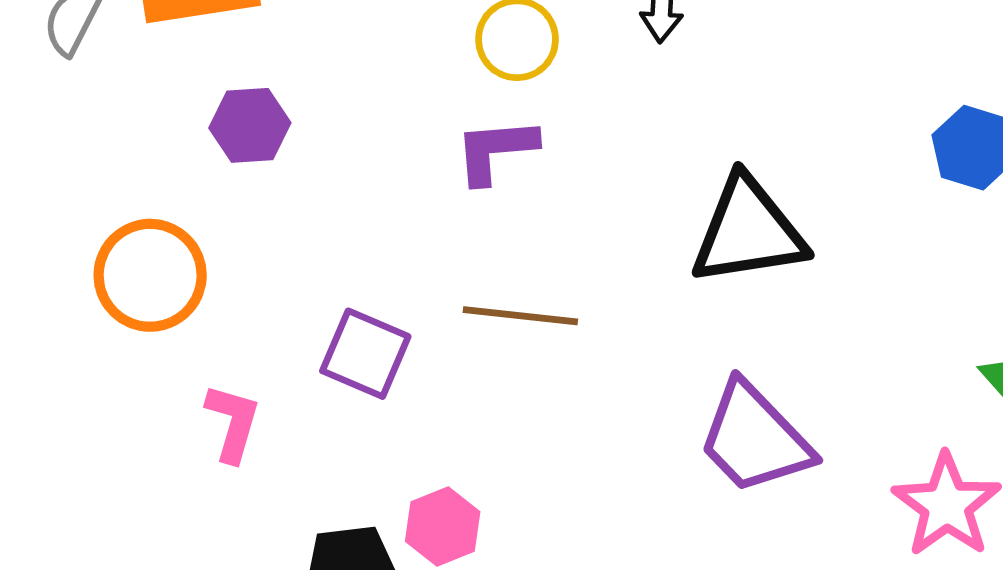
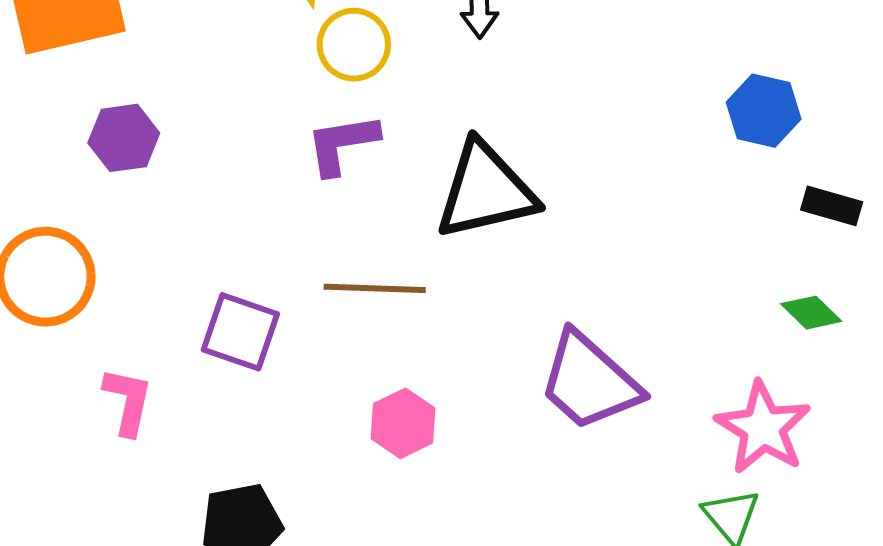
black triangle: (748, 231) -> (486, 191), moved
pink hexagon: (443, 527) -> (403, 423), moved

